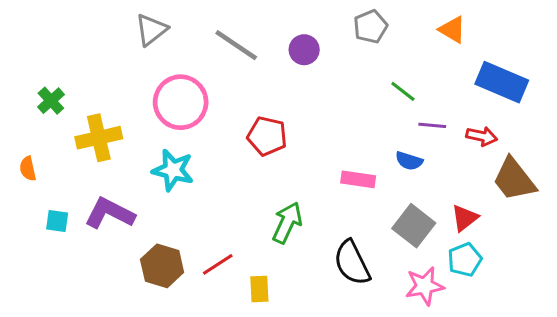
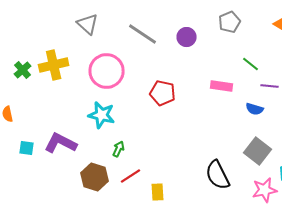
gray triangle: (151, 30) -> (88, 24), turned -40
yellow cross: (99, 138) -> (54, 65), moved
pink rectangle: (358, 179) -> (222, 86), moved
green arrow: (287, 223) -> (119, 149), moved, size x0.6

